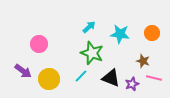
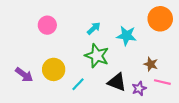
orange circle: (152, 33) -> (160, 19), moved, size x1.5
pink circle: (39, 44) -> (47, 25), moved
cyan line: (81, 76) -> (78, 84), moved
yellow circle: (49, 79) -> (54, 69), moved

